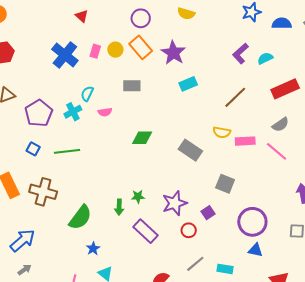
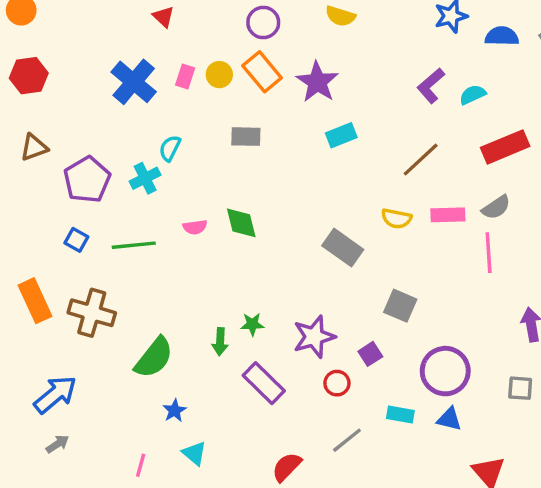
pink semicircle: (105, 112) -> (195, 227), moved
green diamond: (142, 138) -> (241, 223), moved, turned 75
pink rectangle: (245, 141) -> (448, 215), moved
pink line: (277, 151) -> (489, 253), turned 45
cyan rectangle: (225, 269) -> (400, 415), moved

